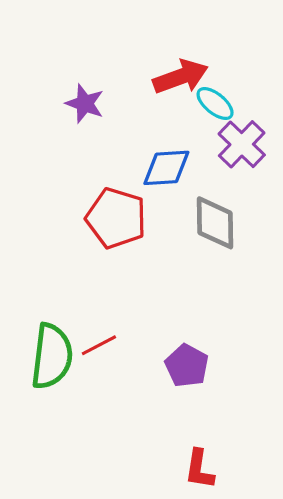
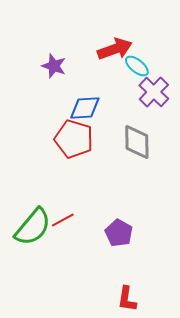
blue diamond: (166, 168) -> (85, 108), moved
green semicircle: (52, 356) -> (33, 227), turned 33

